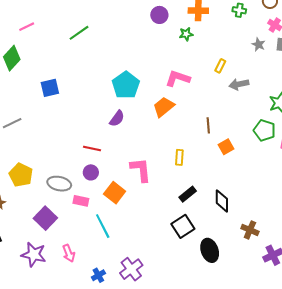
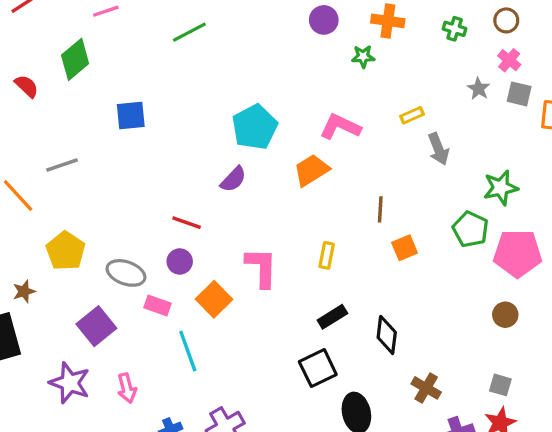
yellow rectangle: (220, 66) -> (412, 115), turned 32
gray arrow: (239, 84) -> (438, 149), turned -108

